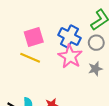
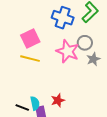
blue cross: (69, 36) -> (63, 18), moved
gray circle: (96, 43) -> (85, 43), moved

